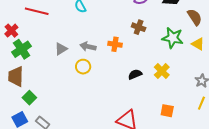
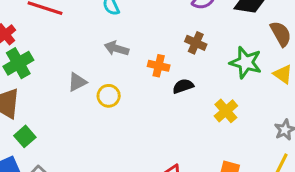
gray arrow: (88, 47) -> (116, 48), moved
gray triangle: (61, 49) -> (77, 82), moved
black semicircle: (135, 74) -> (183, 86), moved

